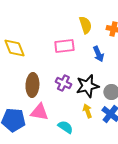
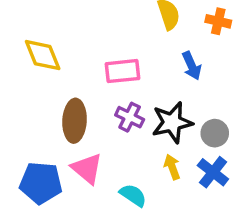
pink rectangle: (64, 46) -> (122, 71), moved
pink triangle: (39, 112) -> (87, 169), turned 30

